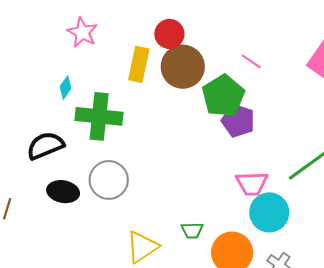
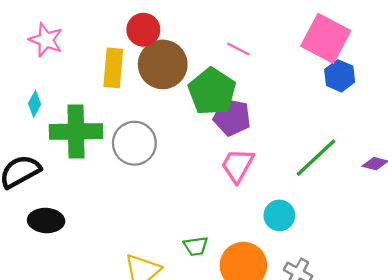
gray circle: (109, 180) -> (134, 143), moved
pink trapezoid: (252, 183) -> (238, 165), moved, turned 128
cyan circle: (269, 212) -> (279, 215), size x0.7

